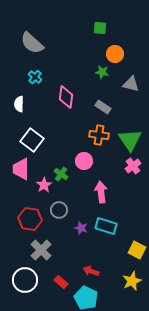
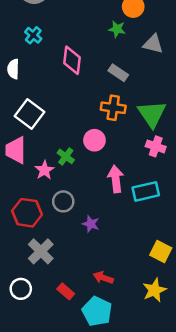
pink cross: (133, 166) -> (156, 146), turned -35
cyan rectangle: (106, 226) -> (146, 191), moved, turned -30
white circle: (25, 280) -> (21, 289), size x0.7

